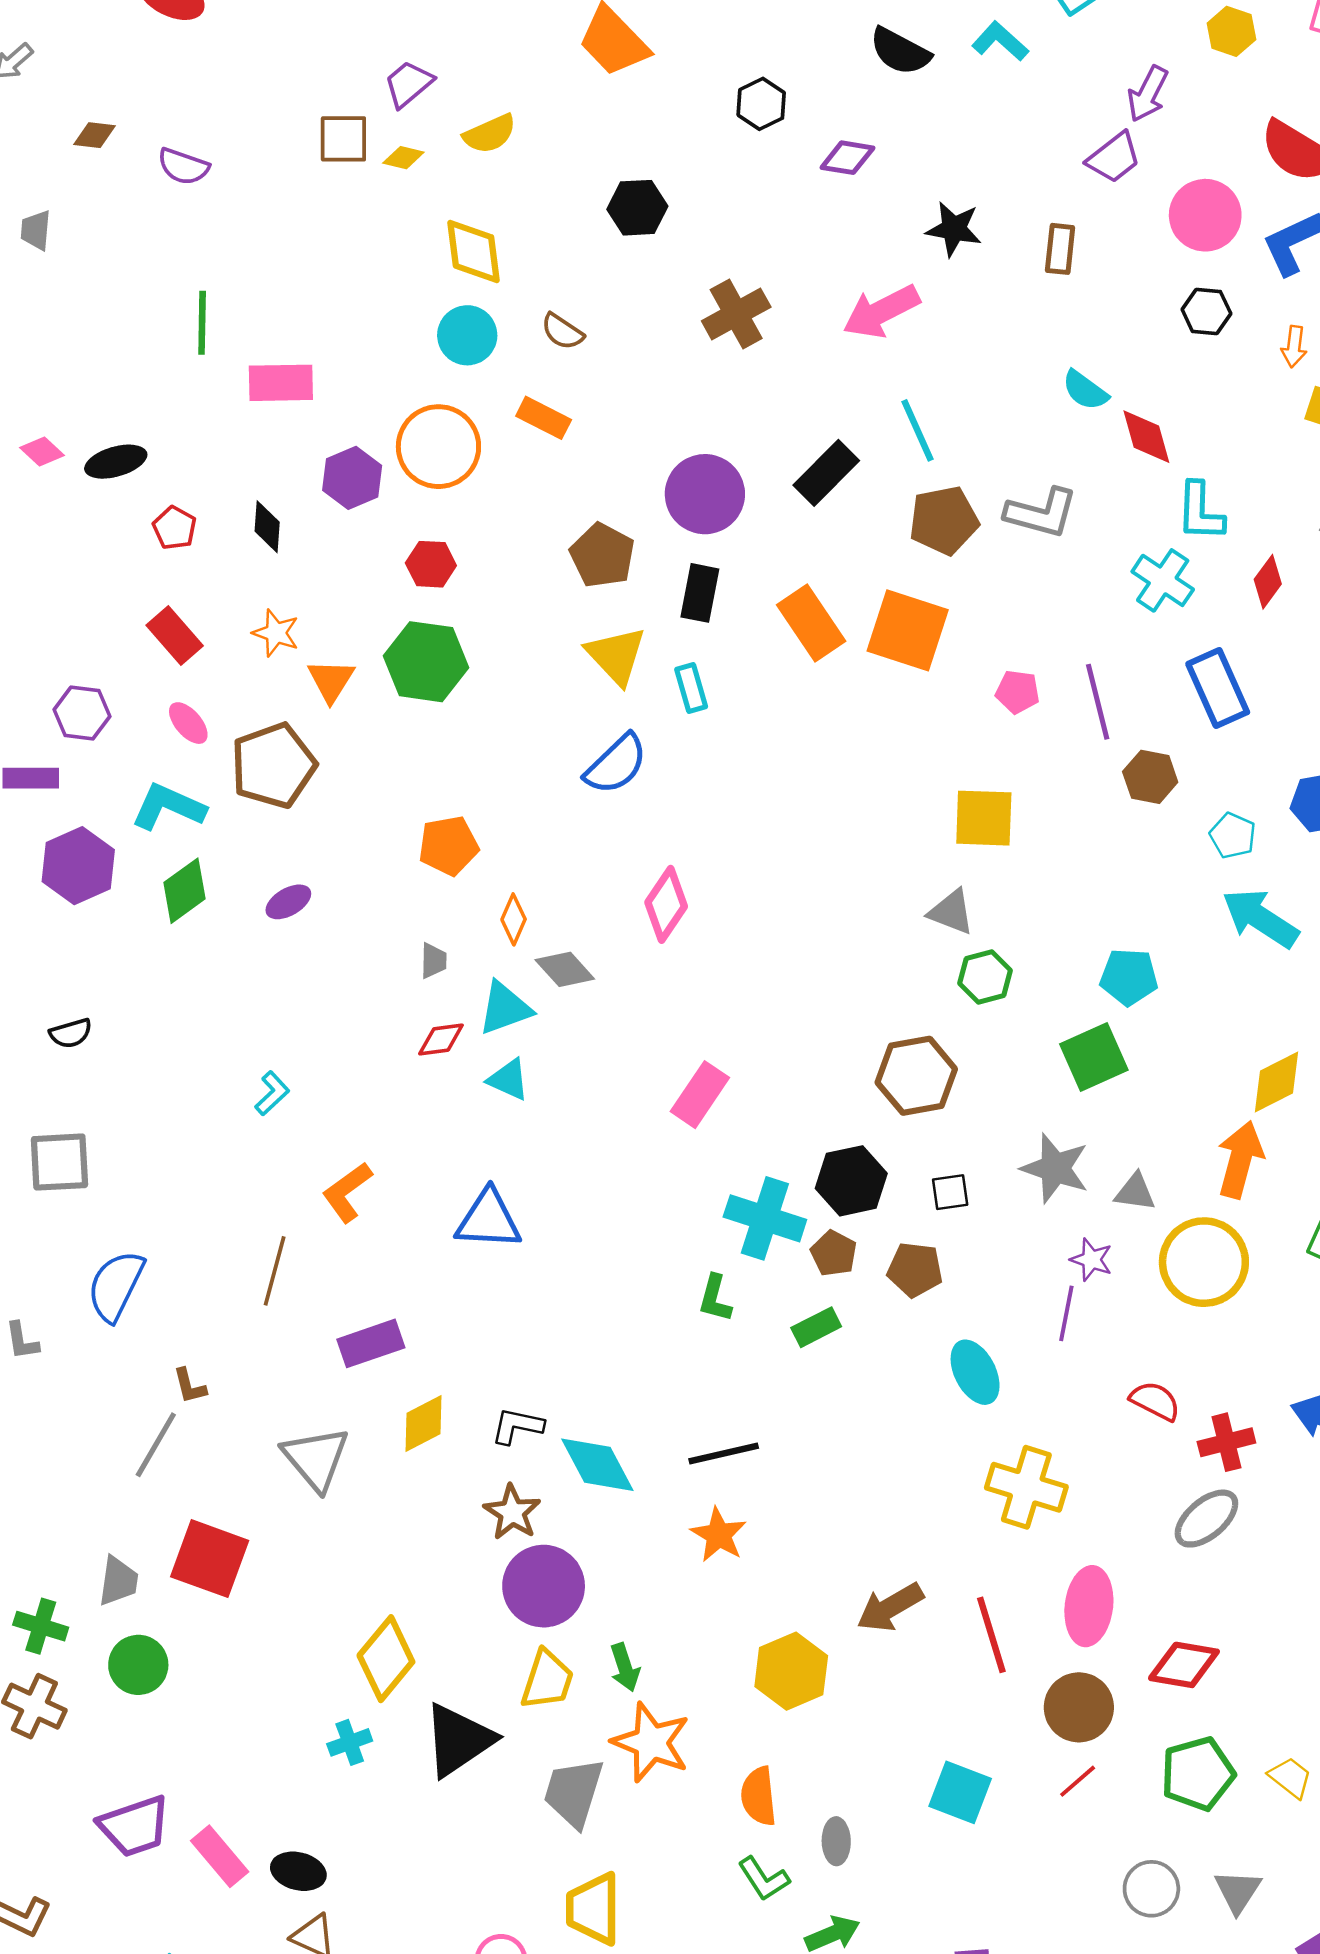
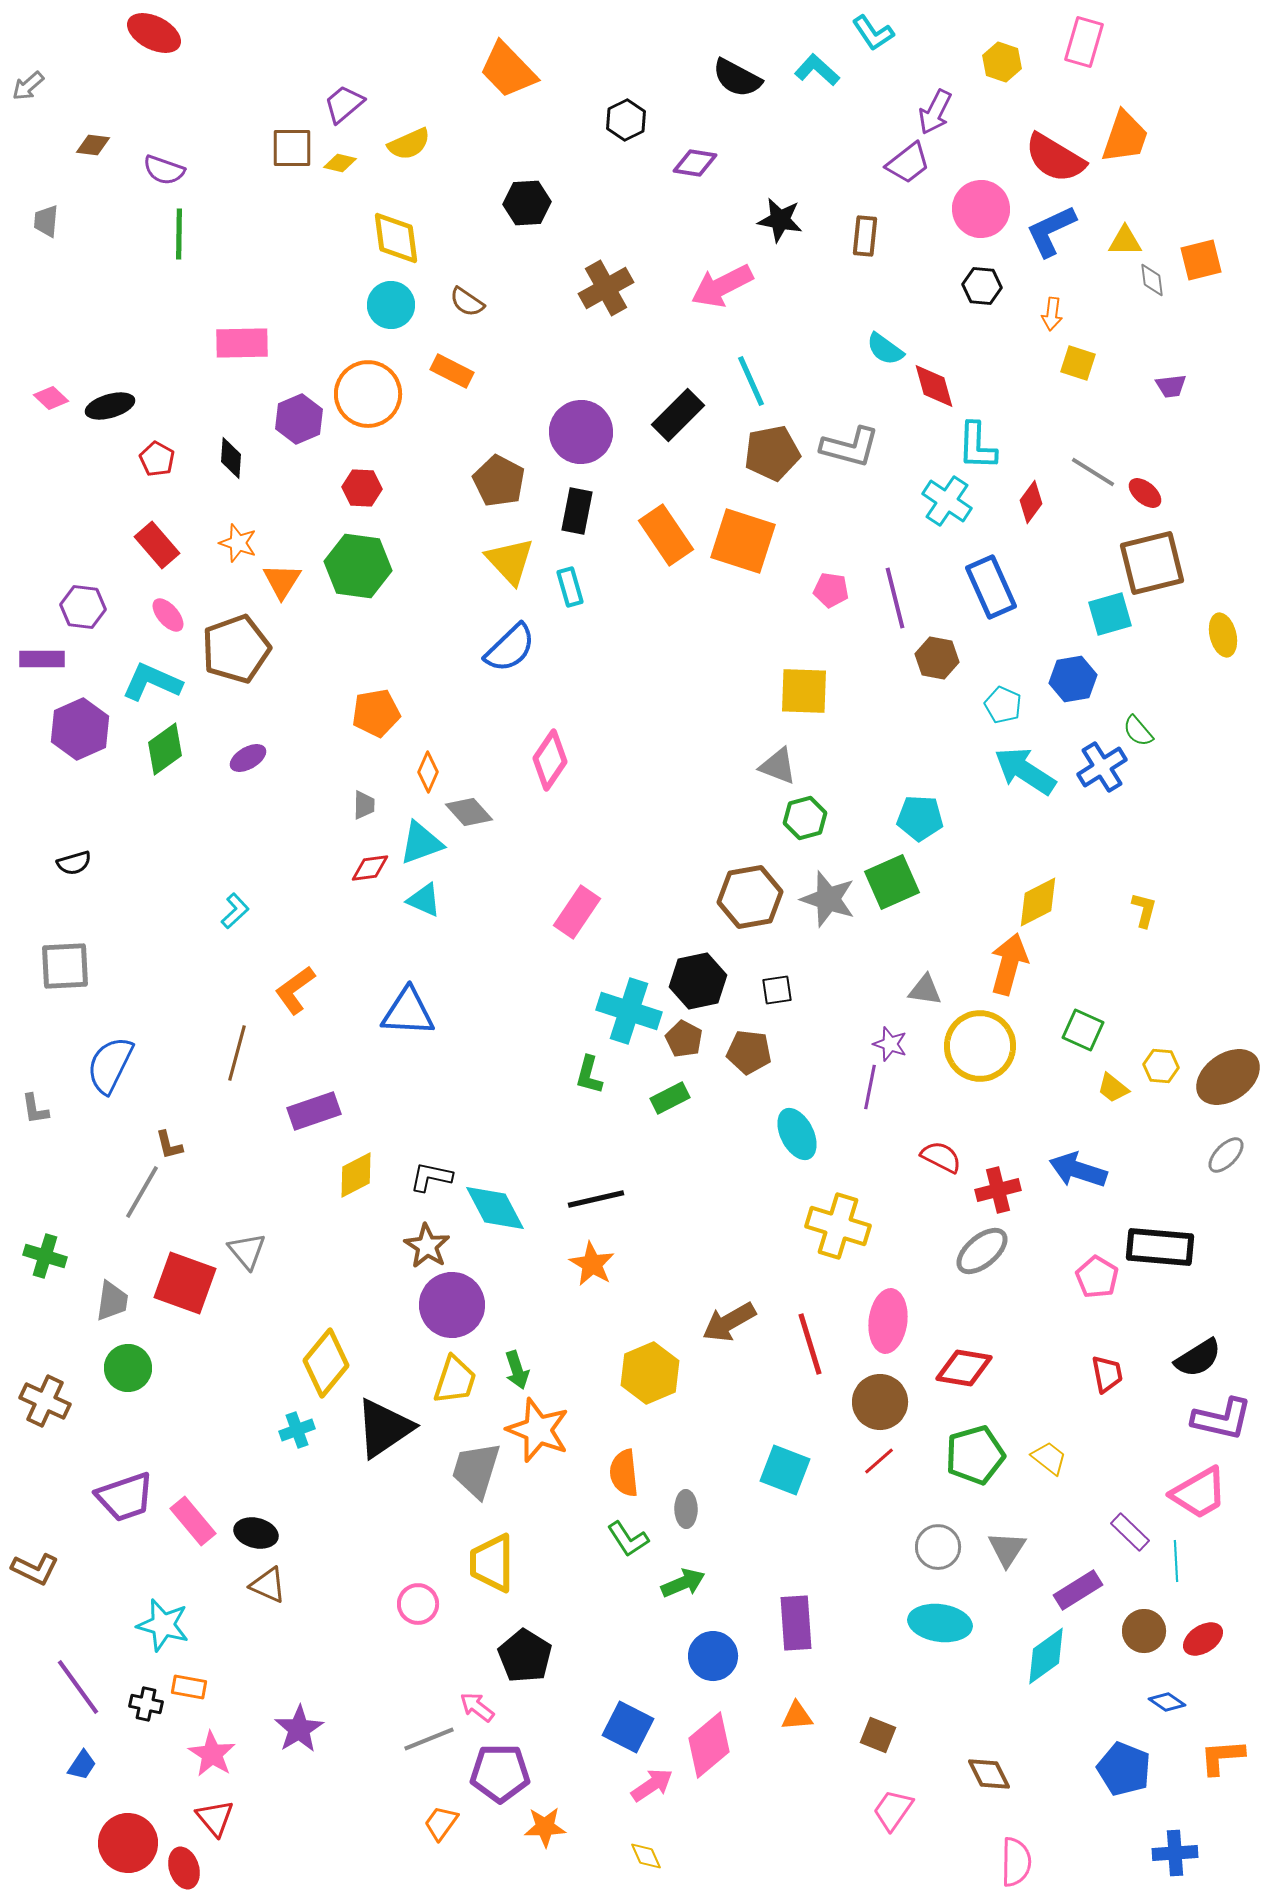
green line: (202, 323) -> (179, 234), moved
gray star: (1055, 1168) -> (828, 899), moved
gray triangle: (316, 1458) -> (247, 1251), moved, size x0.7
green cross: (41, 1626) -> (45, 1256), moved

